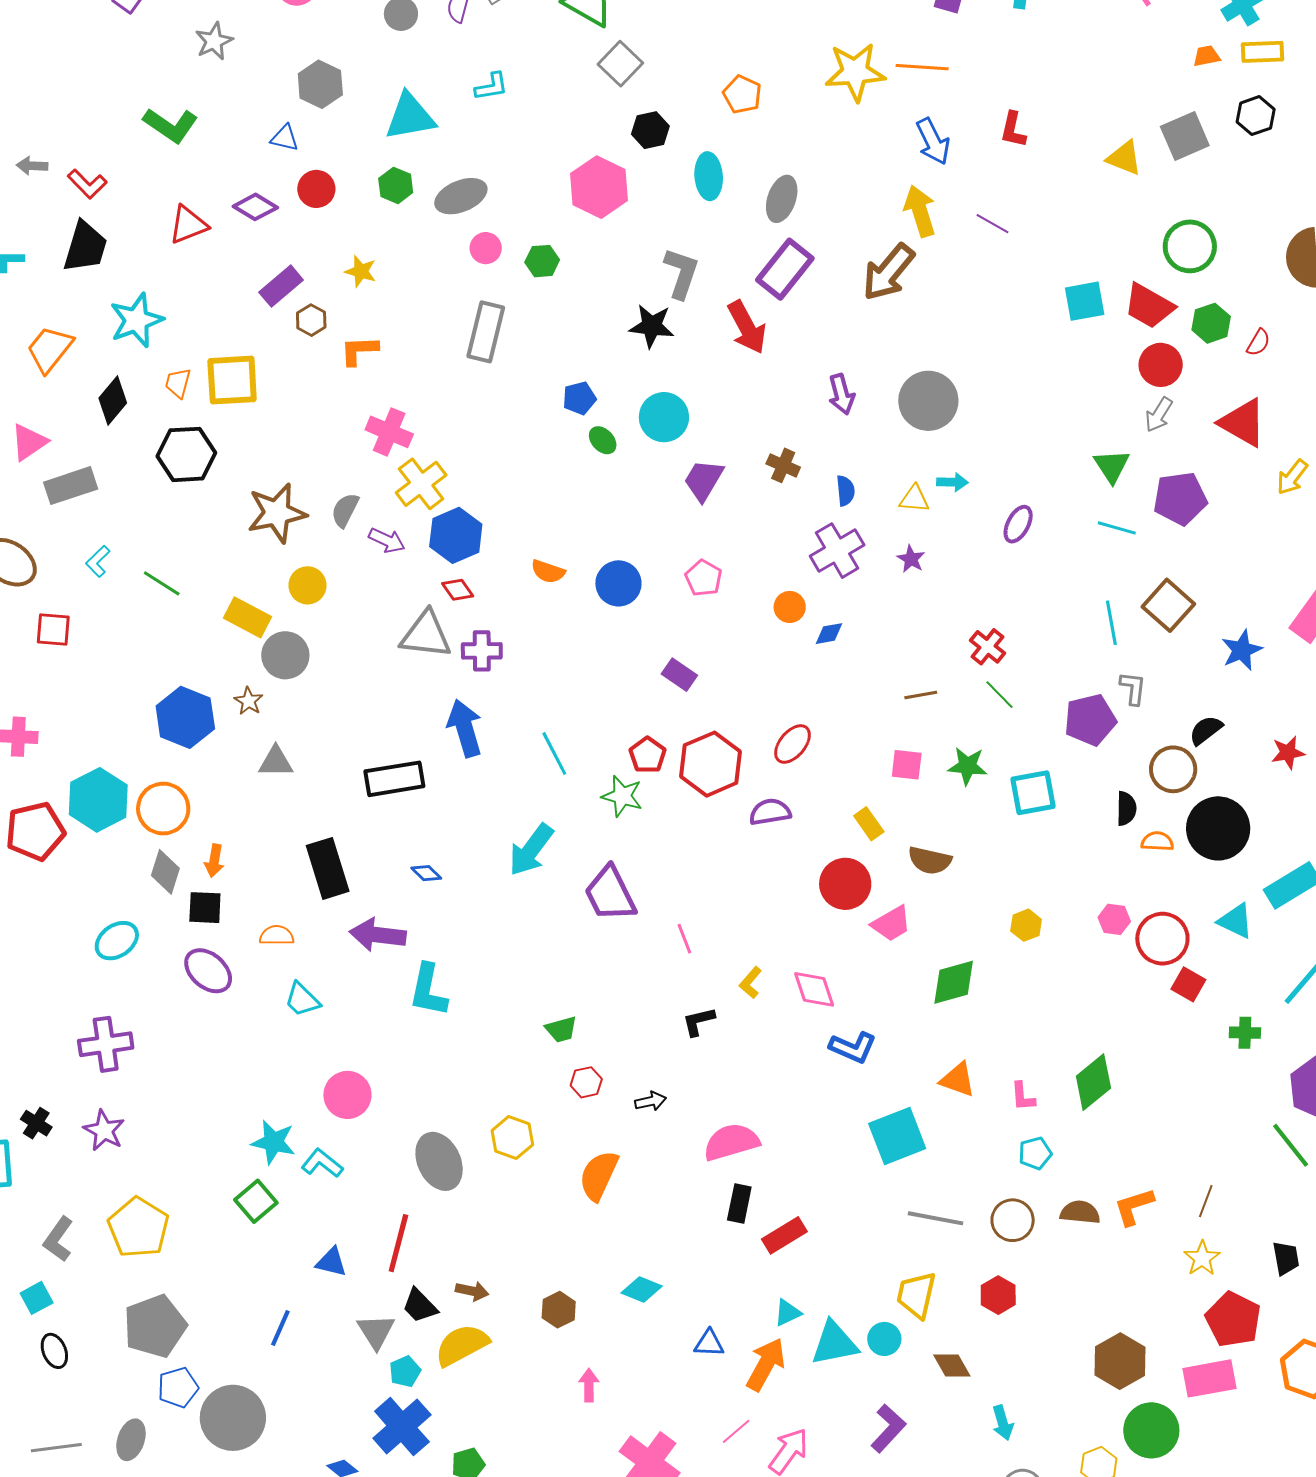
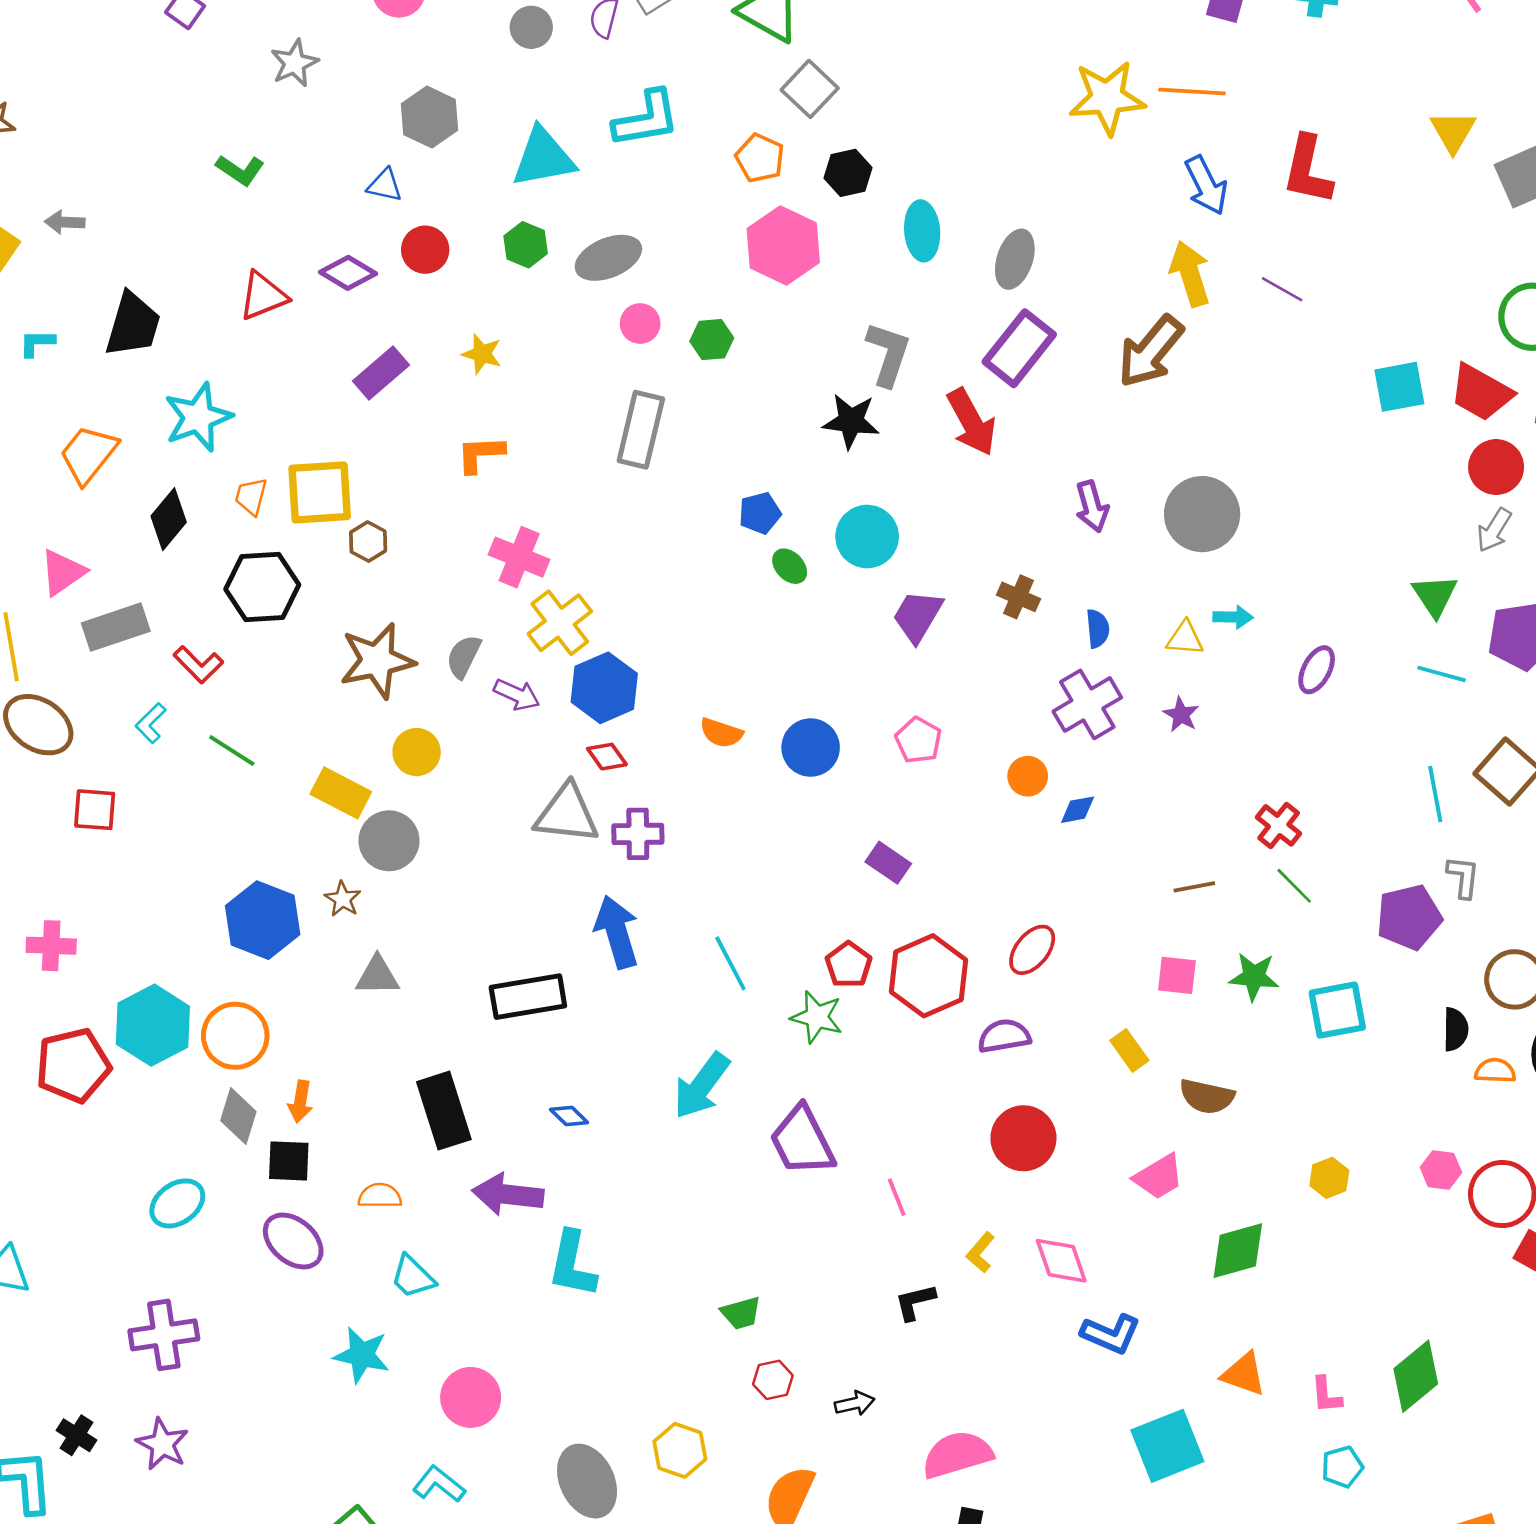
cyan L-shape: (491, 87) -> (646, 119), size x1.6
orange pentagon: (742, 94) -> (760, 158), moved
green L-shape: (171, 125) -> (240, 170), size x0.7
red L-shape: (1013, 130) -> (1308, 170), size x1.5
yellow triangle: (1124, 158) -> (1453, 131), moved, turned 39
red L-shape: (87, 184) -> (198, 665), moved
brown hexagon: (311, 320) -> (368, 542), moved
red circle: (845, 884) -> (1023, 1138), moved
cyan star: (274, 1142) -> (362, 1355), moved

